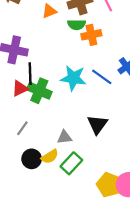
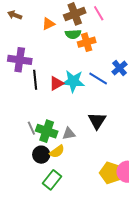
red triangle: (20, 88) -> (56, 83), moved
green cross: (39, 91) -> (47, 131), moved
gray line: (22, 128) -> (31, 128), turned -56
green rectangle: (71, 163) -> (52, 180), moved

